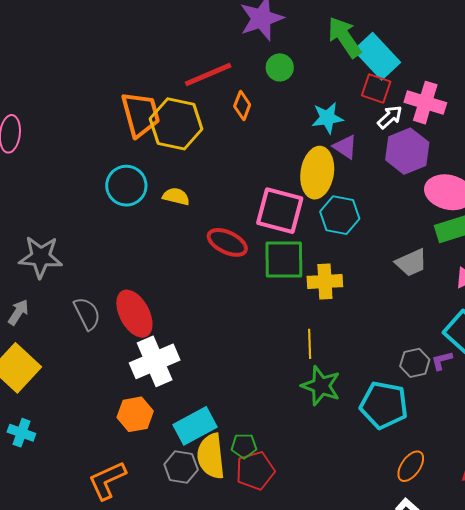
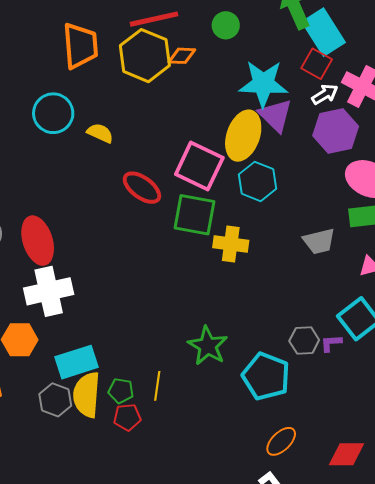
orange diamond: (242, 105) -> (182, 56), turned 60
cyan star: (327, 118) -> (263, 84), size x1.5
yellow hexagon: (176, 124) -> (145, 56), moved
purple triangle: (345, 147) -> (275, 115), size x1.4
yellow line: (310, 344) -> (157, 386), moved
red pentagon: (255, 471) -> (127, 417), size x0.7

